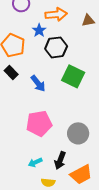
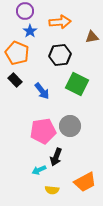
brown triangle: (88, 20) -> (92, 37), moved
blue star: (39, 30) -> (30, 31), moved
gray circle: (78, 133) -> (70, 126), moved
black arrow: (60, 160) -> (56, 157), moved

